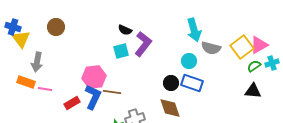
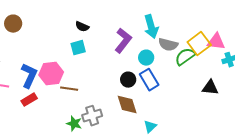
purple L-shape: (143, 44) -> (123, 41), moved
pink triangle: (259, 45) -> (216, 42), turned 36
green semicircle: (254, 66) -> (185, 57), moved, size x1.5
blue rectangle: (192, 83) -> (149, 80), turned 40
blue L-shape: (93, 97) -> (29, 76), moved

